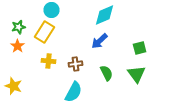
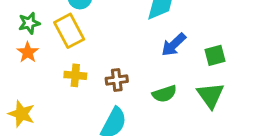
yellow rectangle: (44, 32) -> (69, 31), turned -60
blue arrow: (100, 41) -> (174, 45), moved
green semicircle: (106, 73) -> (164, 94), turned 98

